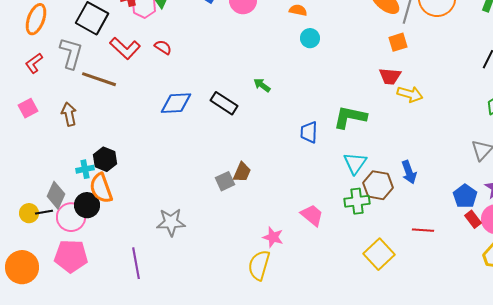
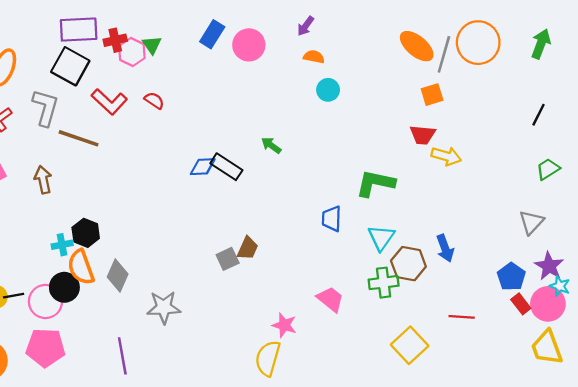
blue diamond: (176, 103) -> (203, 167), moved, size x0.7
blue trapezoid: (309, 132) -> (332, 219), moved
gray diamond: (56, 195) -> (118, 275), moved

